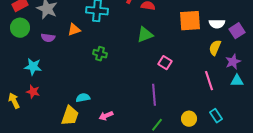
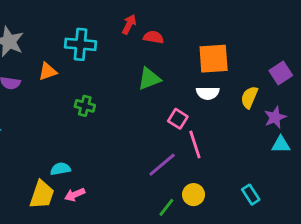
white semicircle: (217, 24) -> (208, 93), moved
pink line: (209, 81) -> (195, 145), moved
purple line: (154, 95) -> (162, 165), turned 55
pink arrow: (106, 116) -> (75, 195), moved
yellow circle: (189, 119) -> (194, 195), moved

